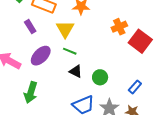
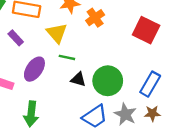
orange cross: (119, 27) -> (95, 18), moved
green circle: (100, 77) -> (108, 81), size x1.6
blue rectangle: (135, 87) -> (150, 84), size x1.5

